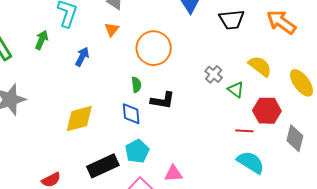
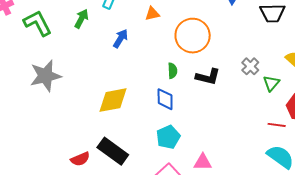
orange triangle: (112, 29) -> (152, 14), turned 35
green triangle: (236, 90) -> (271, 83), turned 30
black L-shape: (163, 100) -> (208, 77), moved
black rectangle: (103, 166) -> (113, 151), moved, turned 56

